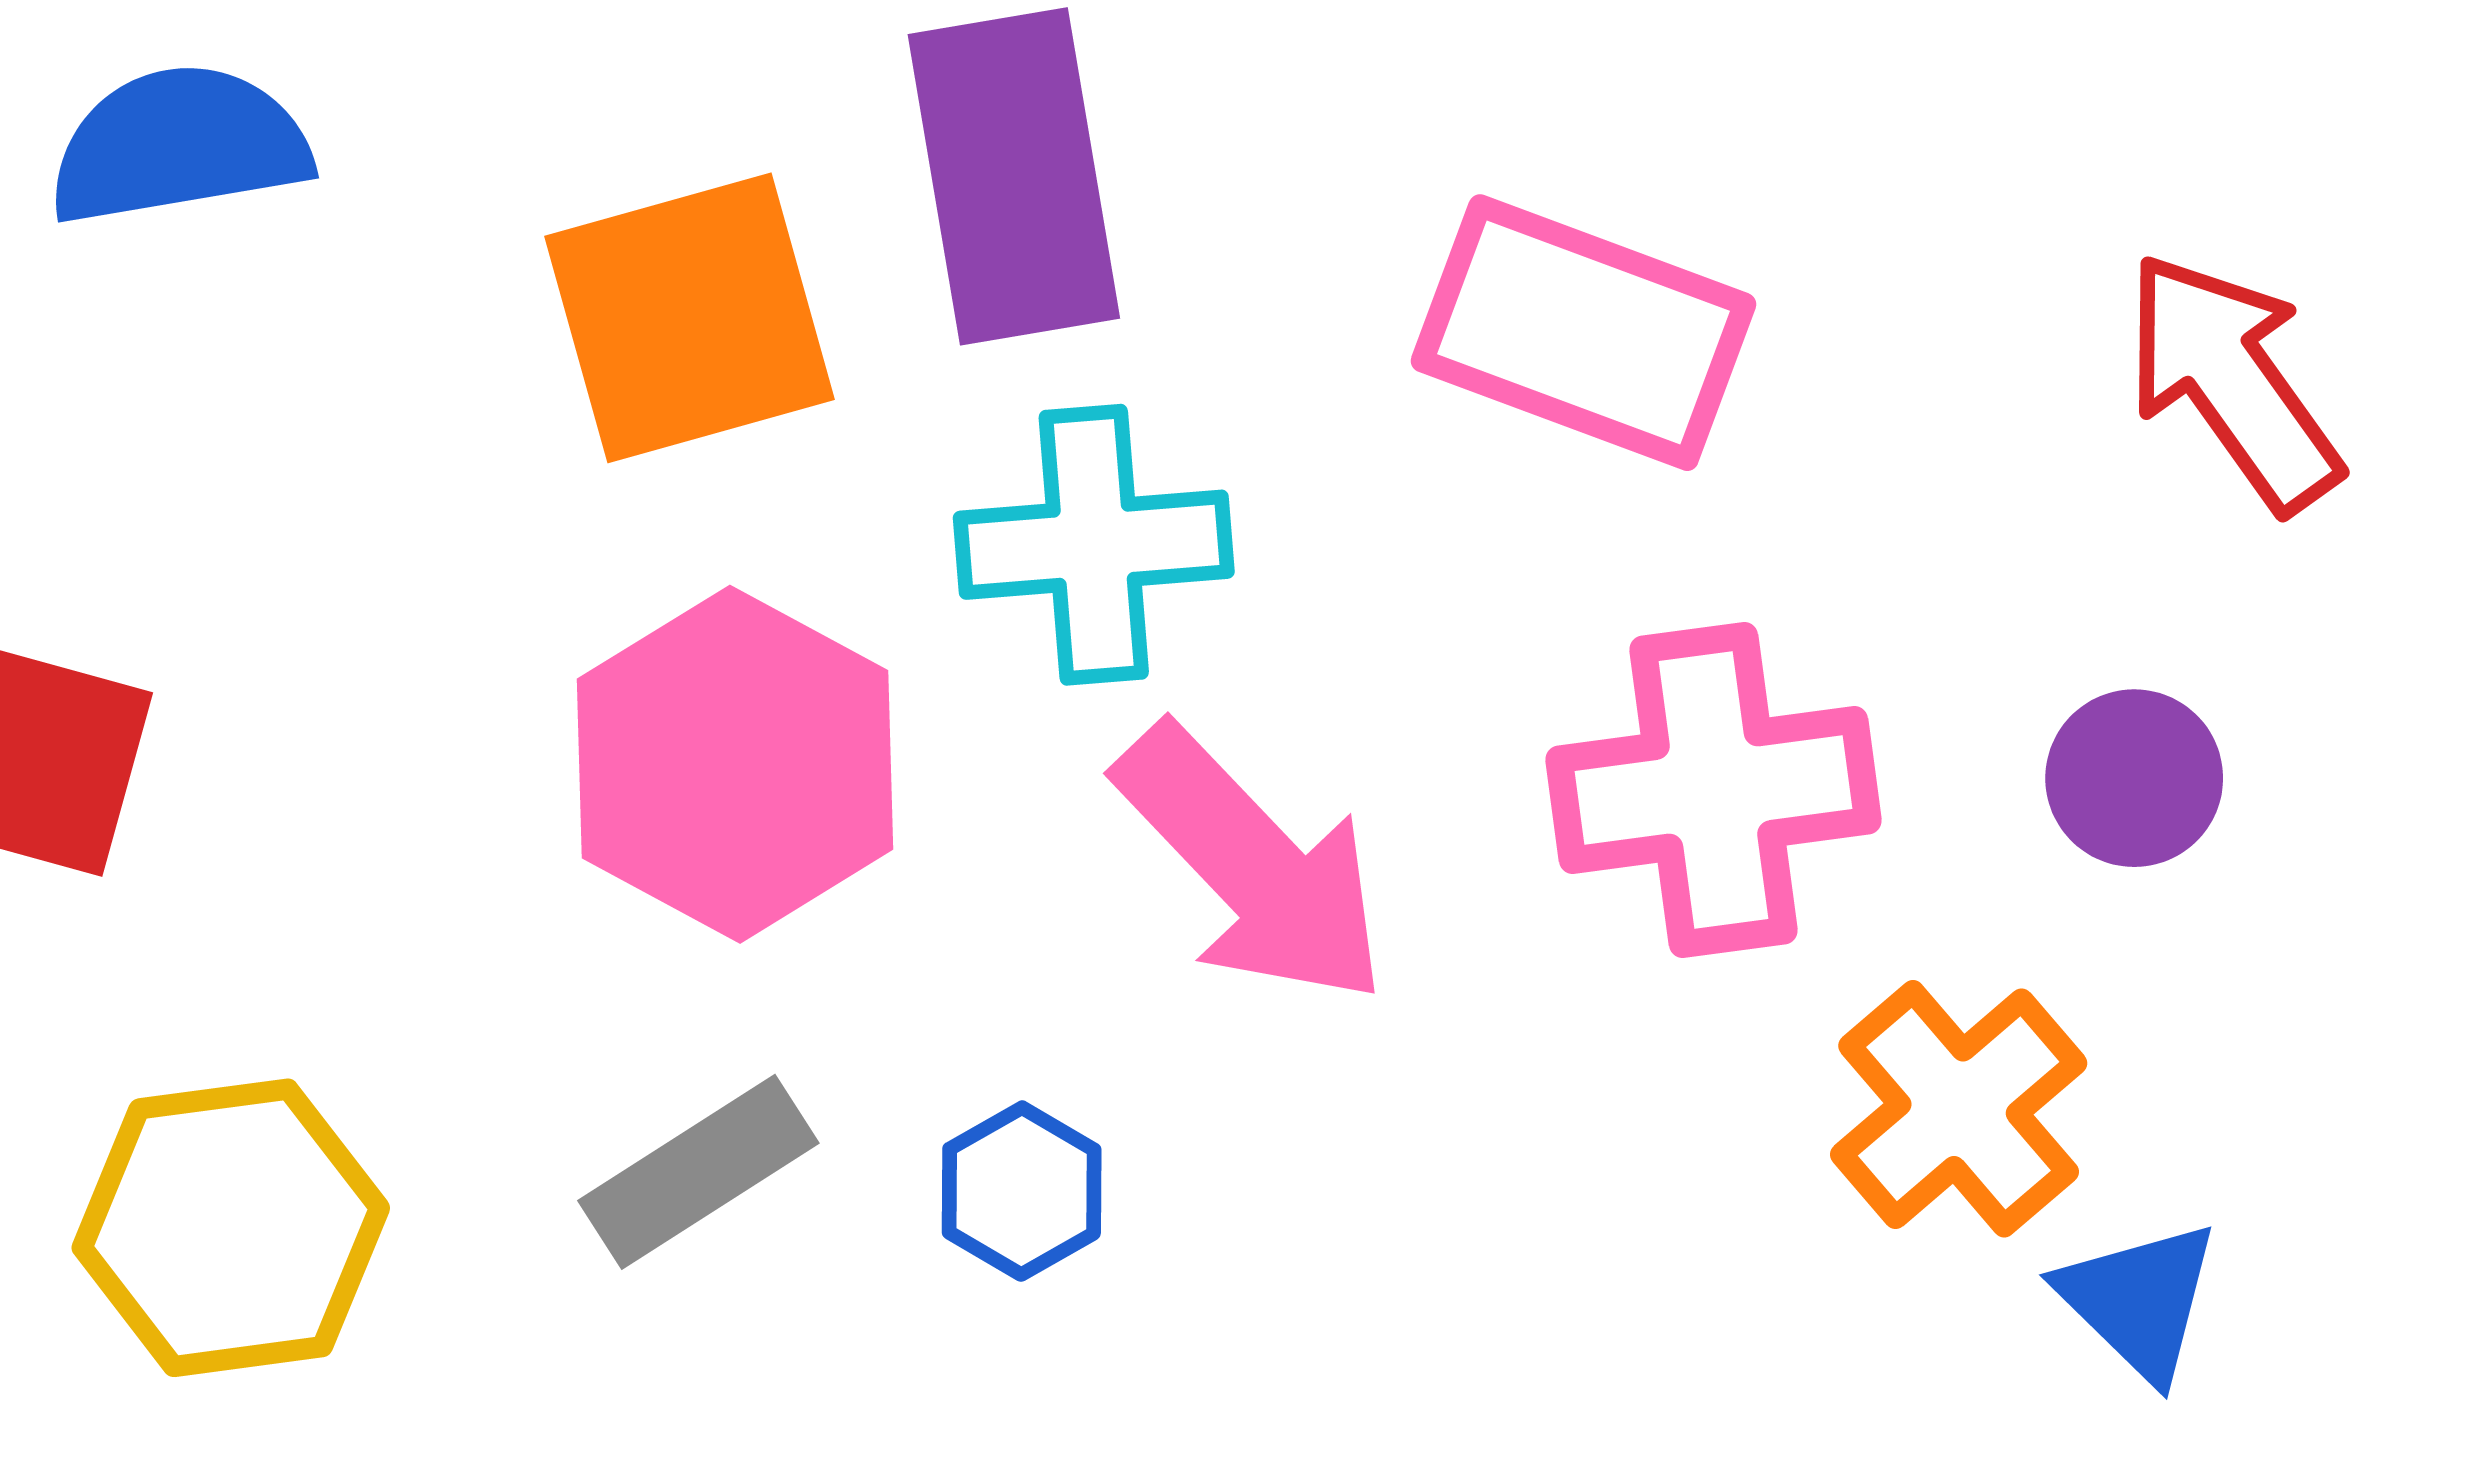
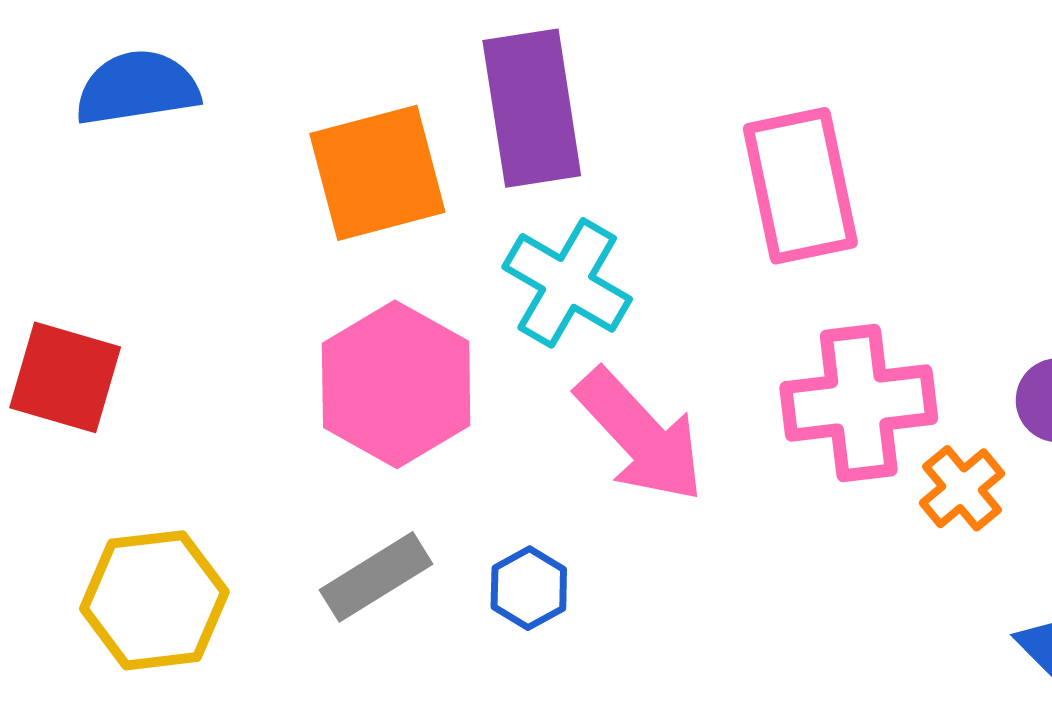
pink rectangle: (1584, 333) -> (800, 186), turned 57
cyan cross: (1094, 545) -> (567, 283), turned 34
orange cross: (1959, 1109) -> (962, 488), moved, size x0.7

